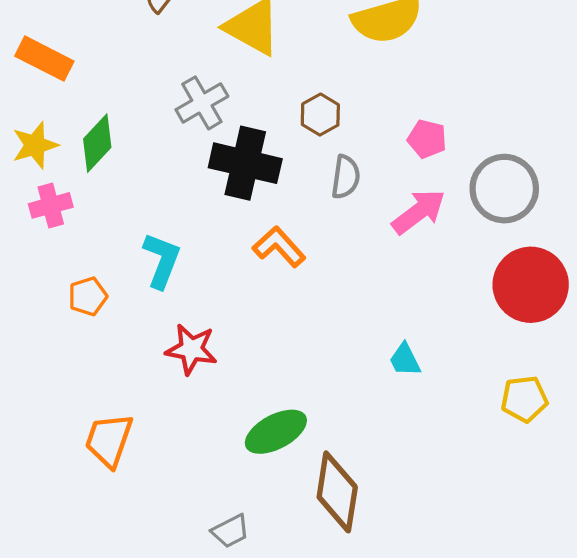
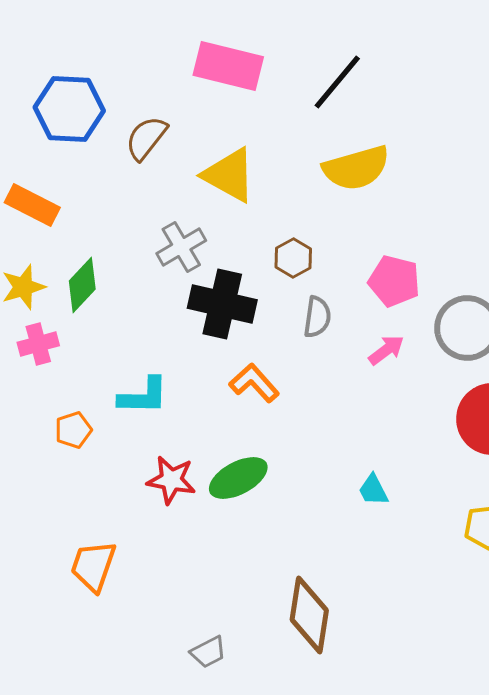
pink pentagon: (427, 139) -> (394, 281), size x1.4
pink arrow: (419, 212) -> (386, 350), size x0.7
cyan L-shape: (162, 260) -> (143, 396), turned 70
green ellipse: (276, 432) -> (238, 478), moved

